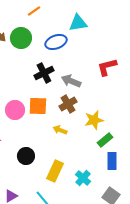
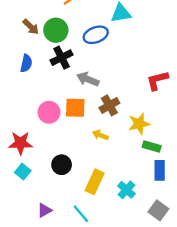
red L-shape: (107, 67) -> (157, 80), moved
black cross: (44, 73) -> (62, 58), moved
gray arrow: (71, 81) -> (88, 79), moved
green rectangle: (105, 140) -> (152, 146), turned 56

